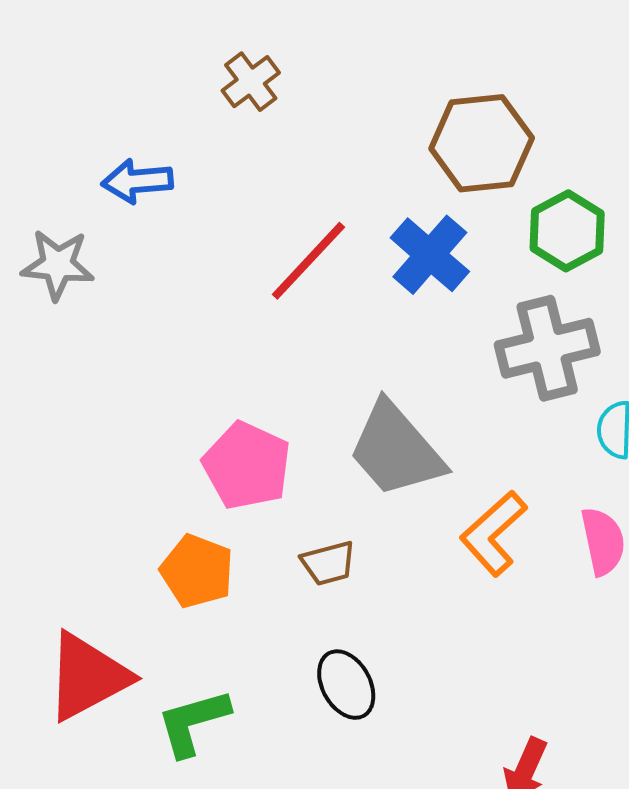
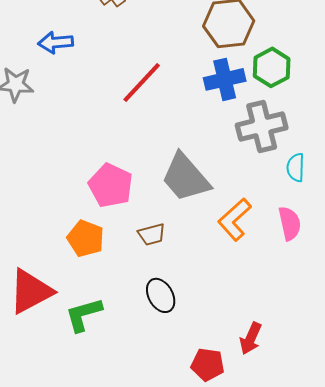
blue cross: (430, 255) -> (225, 79), moved, turned 36

